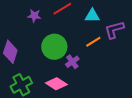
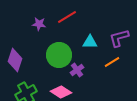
cyan triangle: (92, 16) -> (90, 42), moved
orange line: (93, 42) -> (112, 62), moved

